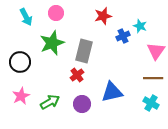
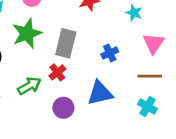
blue cross: (123, 36) -> (110, 53), moved
green arrow: (50, 102) -> (29, 86), moved

